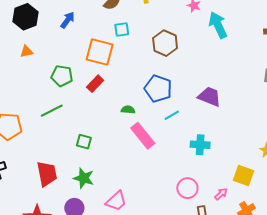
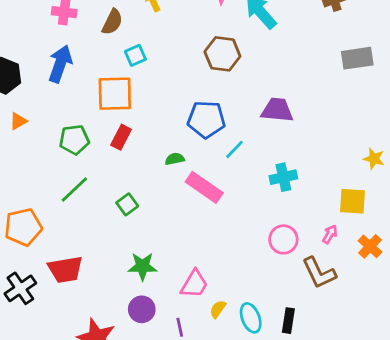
blue arrow: (68, 20) -> (60, 64), size x1.5
brown hexagon: (165, 43) -> (222, 54), moved
green square: (84, 142) -> (127, 204), moved, turned -35
red trapezoid: (47, 174) -> (65, 269), moved, turned 108

